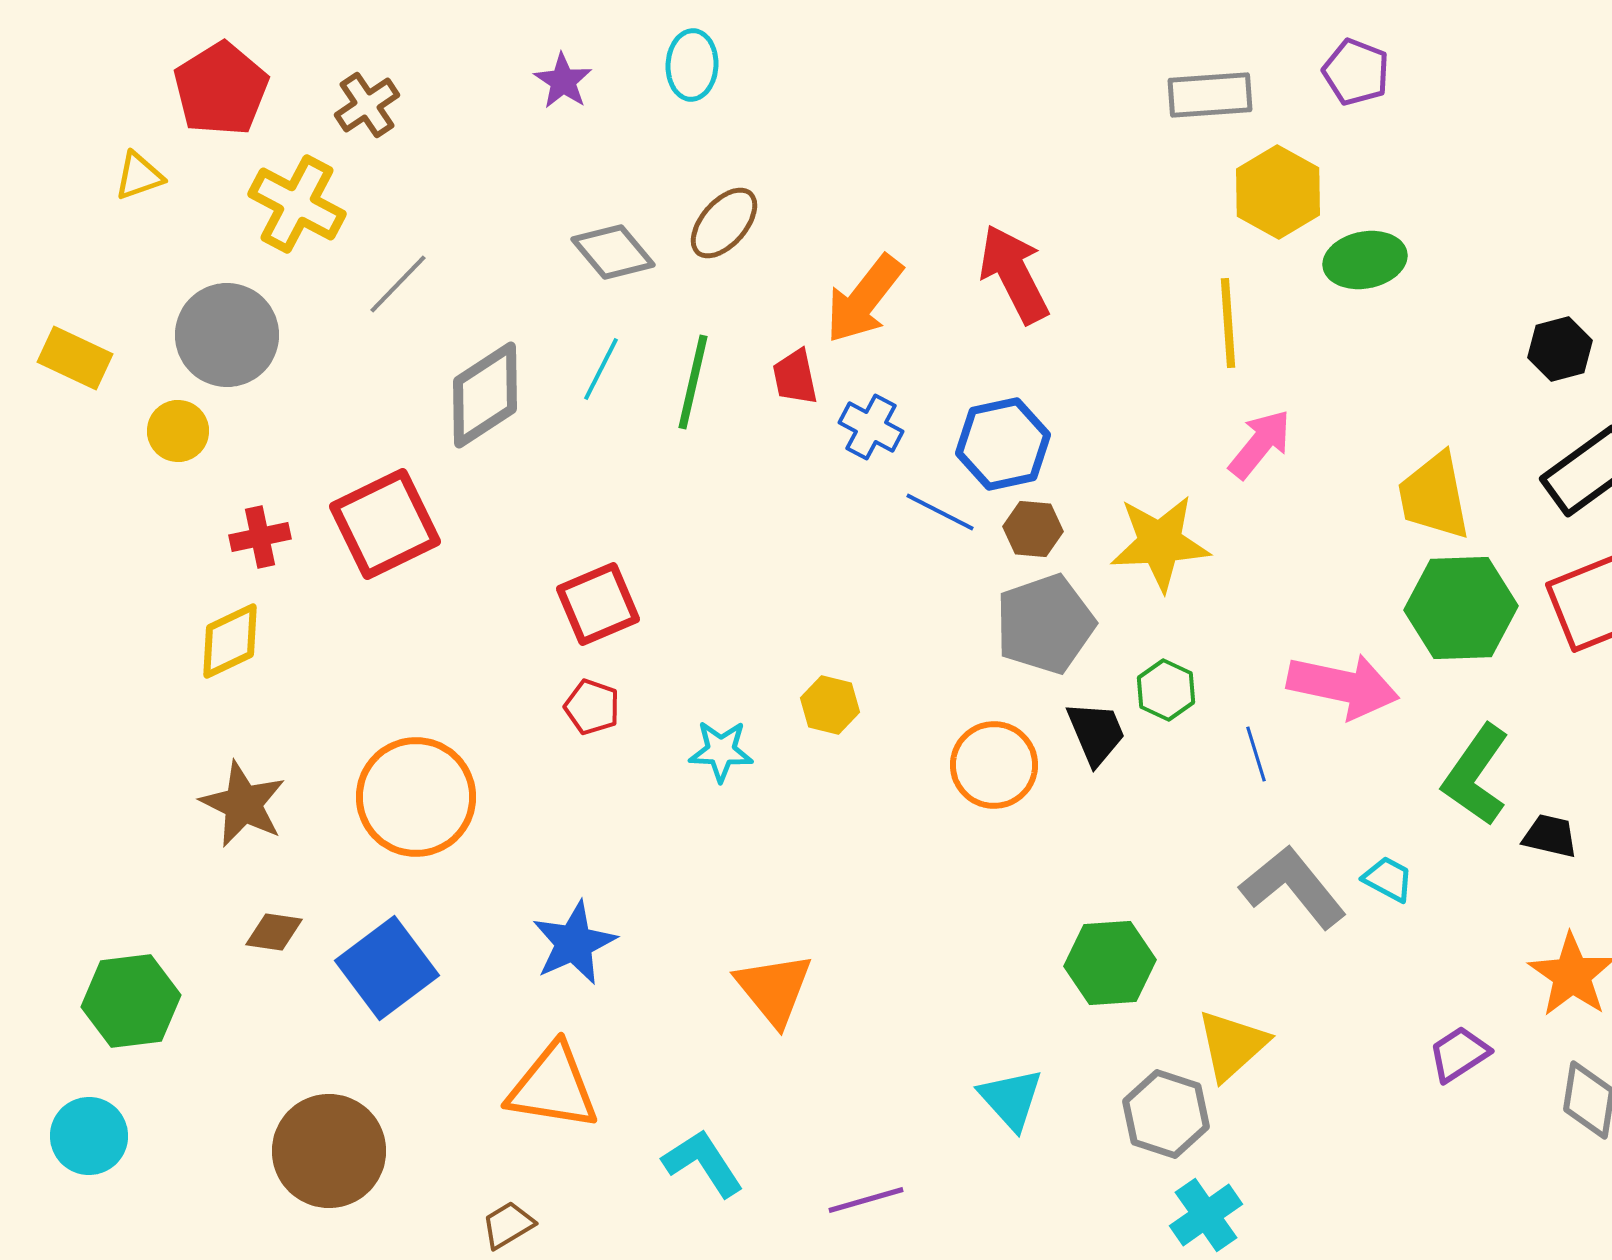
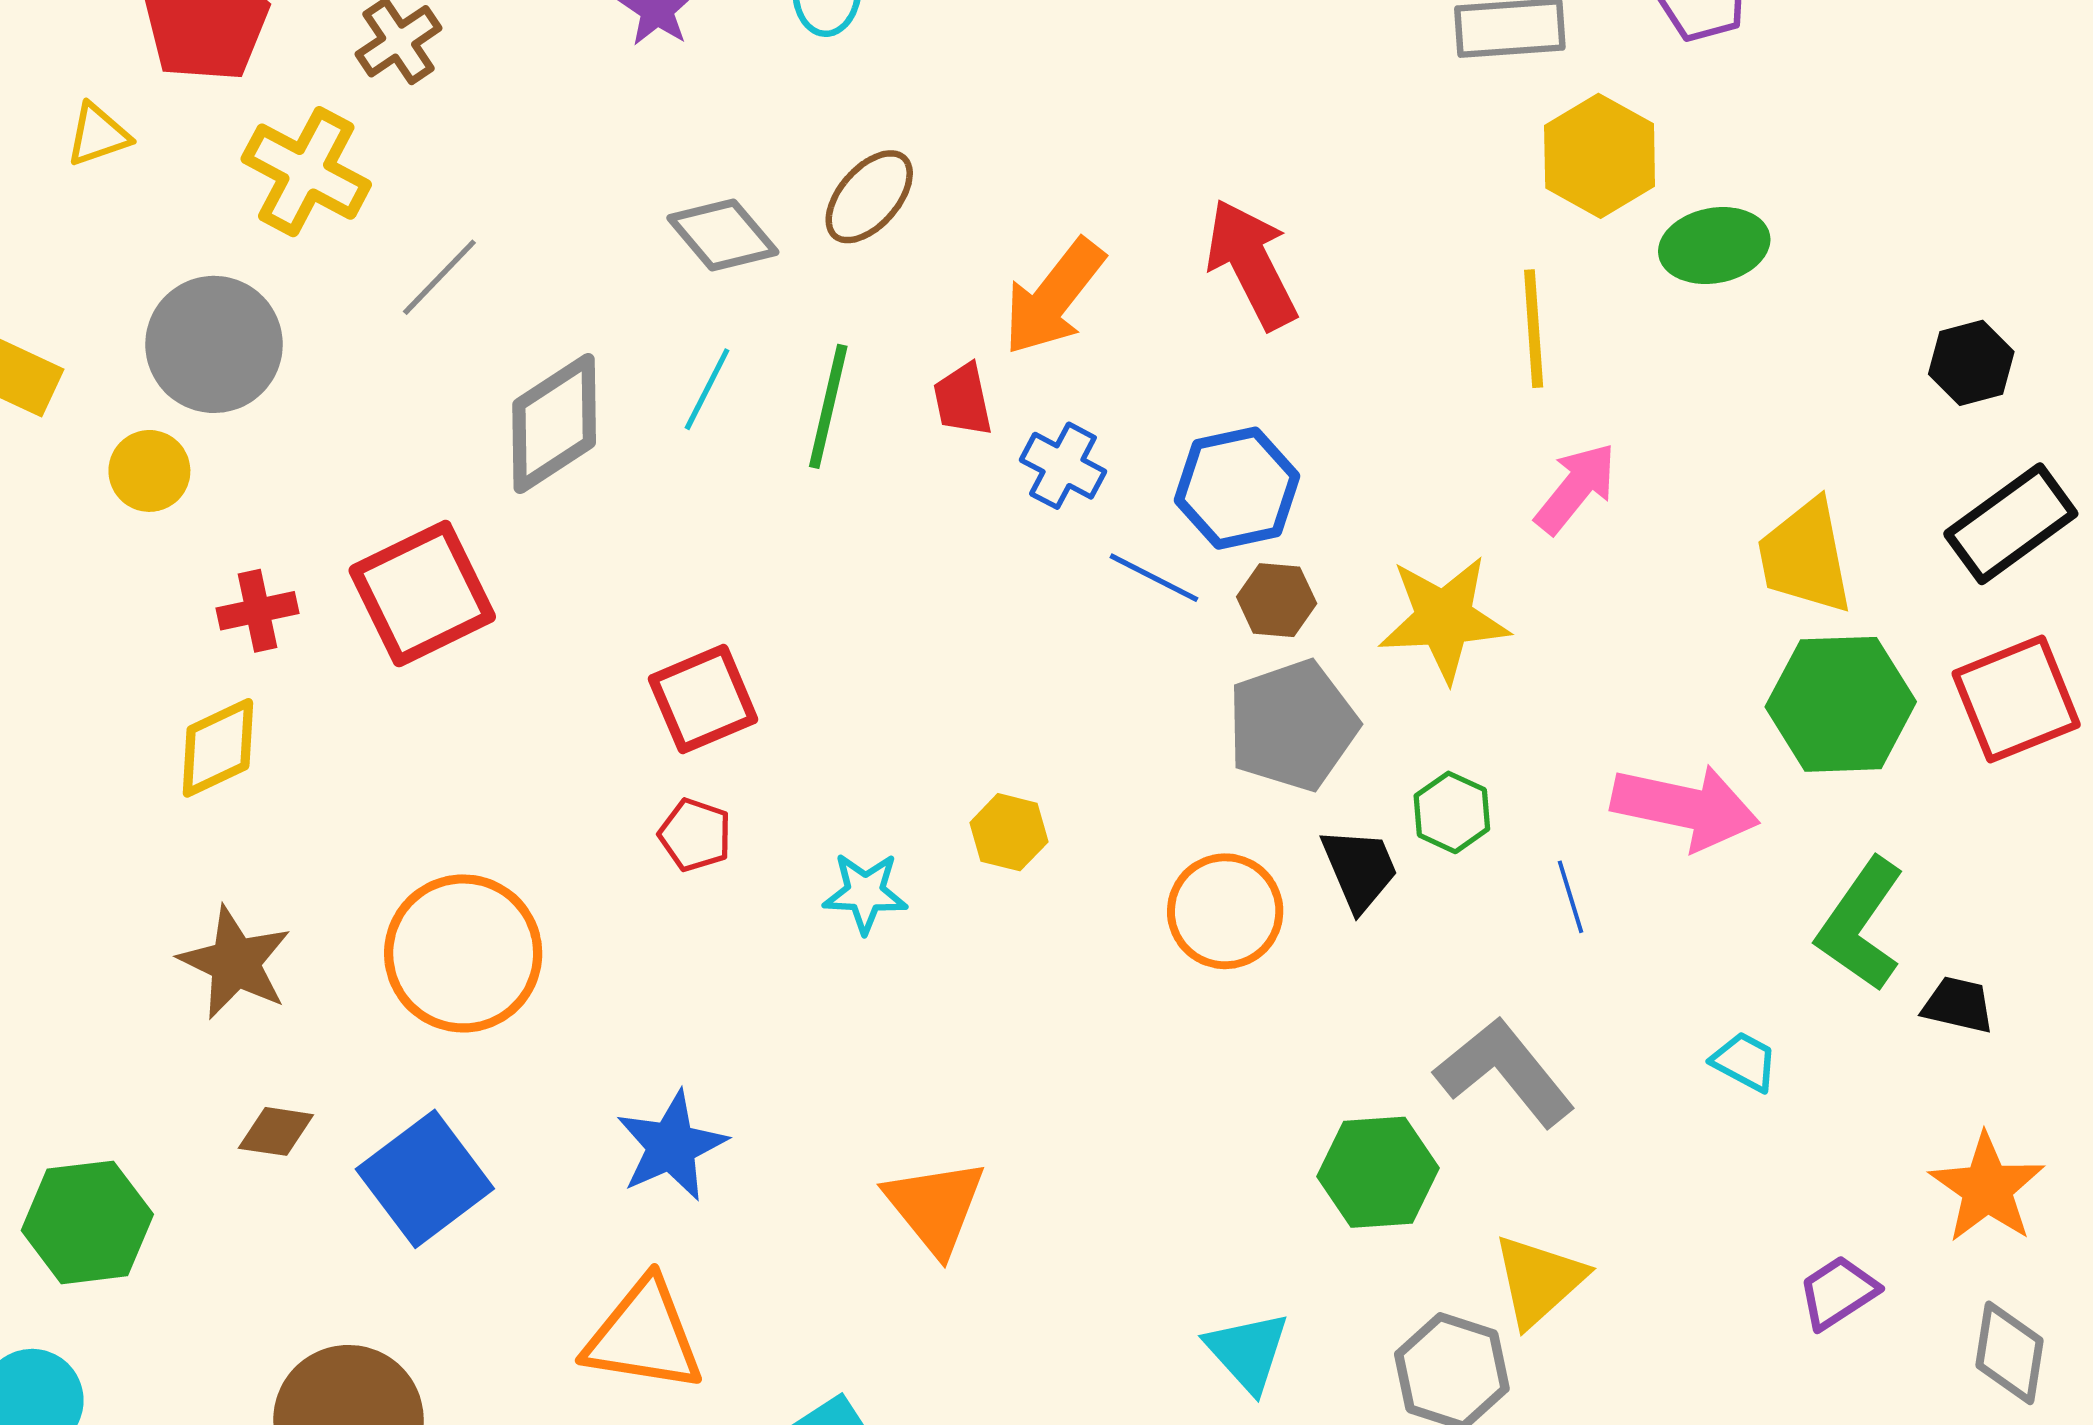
gray L-shape: (1293, 887) -> (1505, 1072), moved

